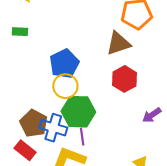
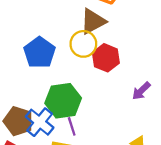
yellow circle: (65, 86) -> (83, 44), moved
blue cross: (53, 128) -> (40, 122), turned 32

